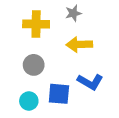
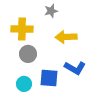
gray star: (73, 13) -> (51, 11), moved
yellow cross: (36, 24) -> (22, 29), moved

